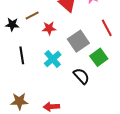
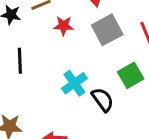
gray square: (78, 41) -> (107, 30), moved
cyan cross: (53, 59) -> (74, 83), moved

